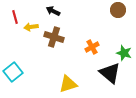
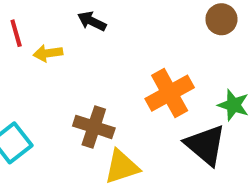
brown cross: (54, 37) -> (94, 127), moved
orange cross: (92, 47) -> (170, 93), size x1.6

